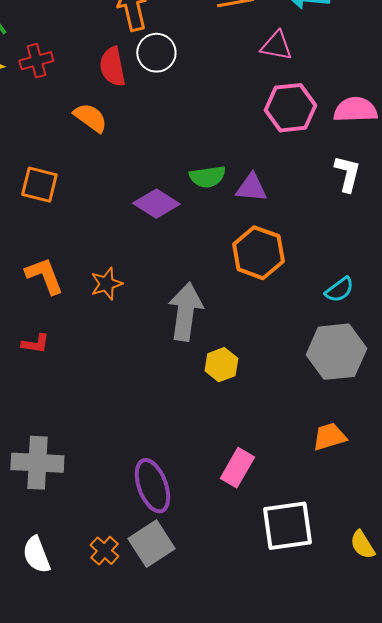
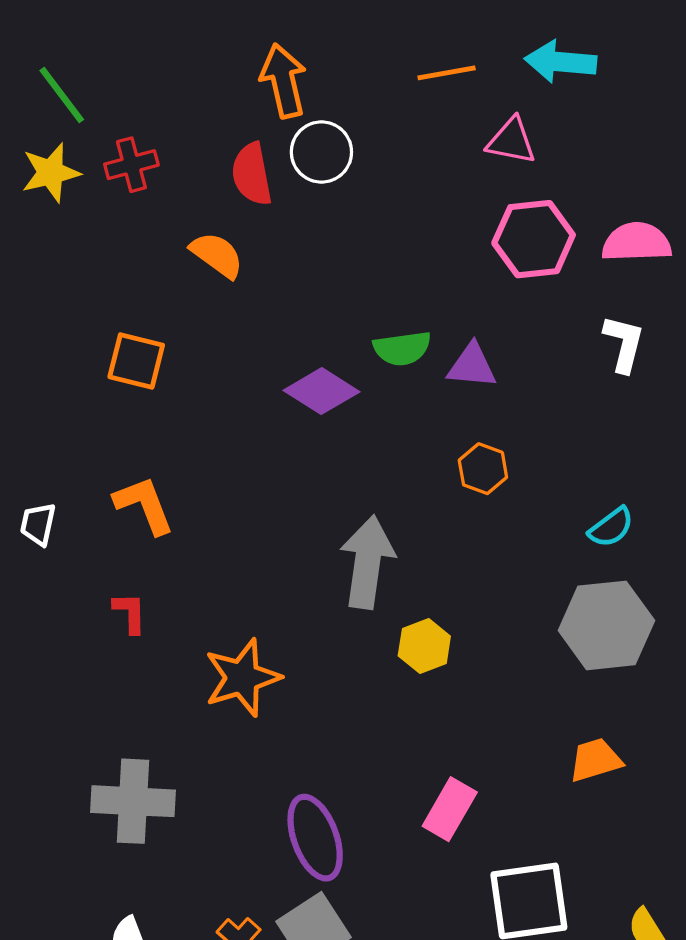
orange hexagon: (258, 253) -> (483, 469), size x0.6
orange star: (106, 284) -> (242, 678), moved, size x1.5
red L-shape: (35, 344) -> (130, 613), turned -100

